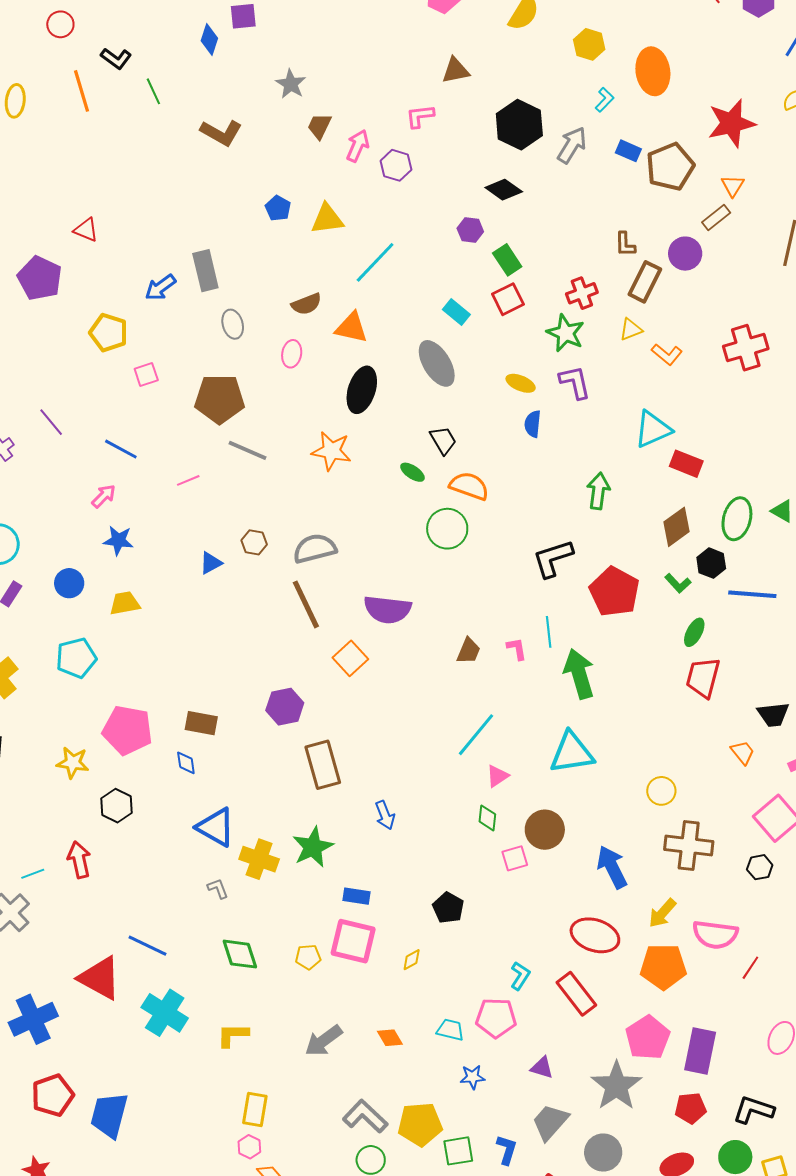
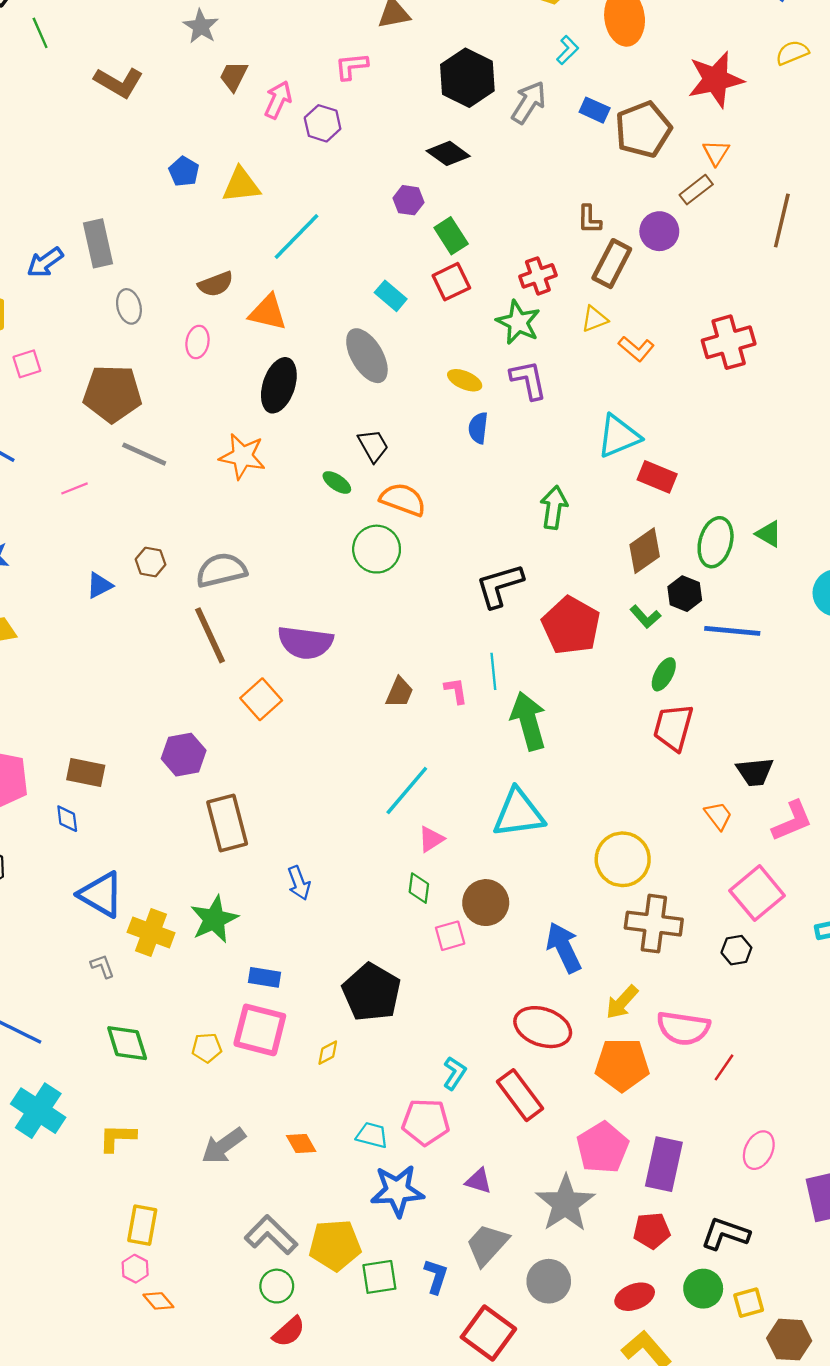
yellow circle: (661, 791) -> (623, 859), size x1.6
black pentagon: (448, 908) -> (372, 992), size x1.6
blue star: (473, 1077) -> (397, 1191), size x1.8

